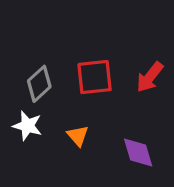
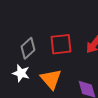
orange triangle: (78, 136) -> (51, 79), size x1.6

